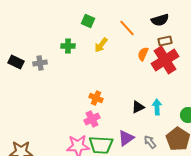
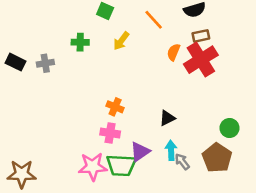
cyan arrow: (157, 107) -> (171, 150), moved
pink cross: (92, 119) -> (110, 133), turned 35
purple triangle: (126, 138) -> (140, 152), moved

